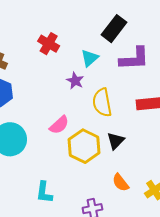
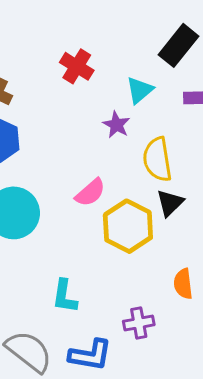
black triangle: (116, 141) -> (170, 203), moved
orange semicircle: (121, 183) -> (183, 284), turned 30

